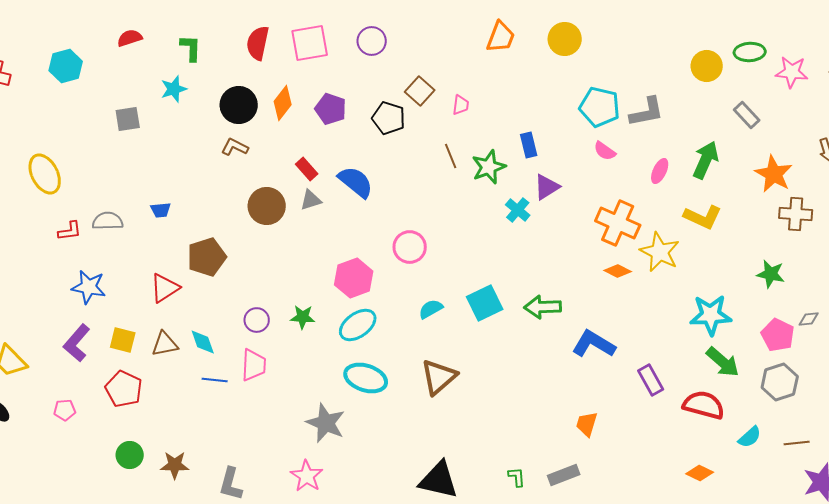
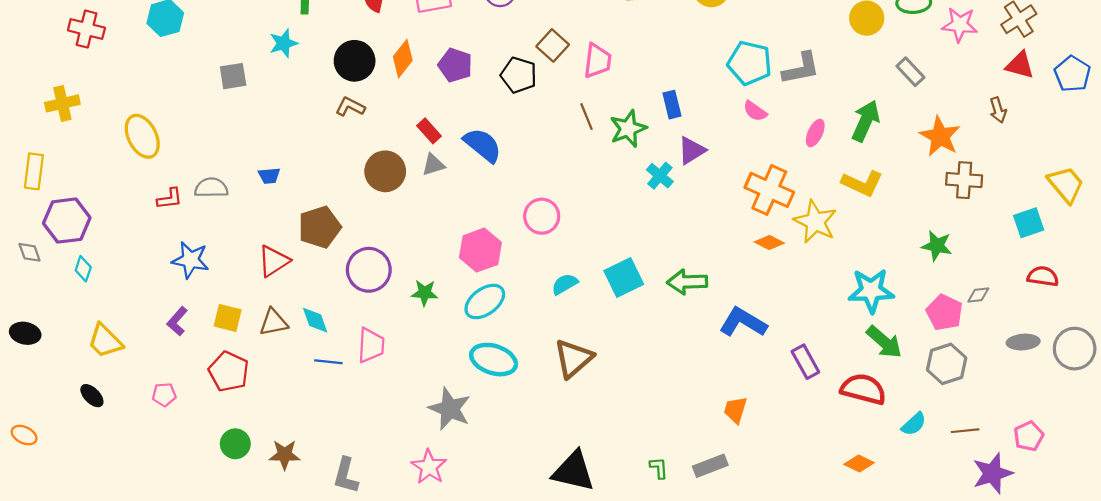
pink trapezoid: (461, 105) -> (597, 61), size x1.6
purple circle: (257, 320) -> (369, 270), moved, size x1.6
purple L-shape: (77, 343) -> (177, 321), size x0.7

